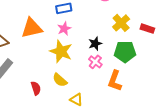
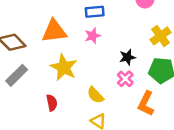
yellow star: (61, 51) -> (64, 67), moved
yellow semicircle: (60, 80) -> (95, 95), moved

